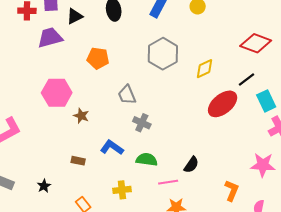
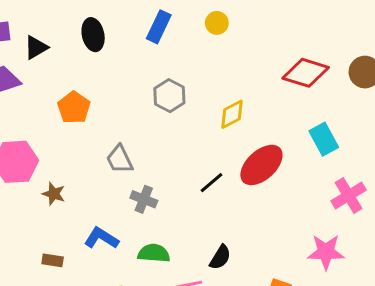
gray hexagon: (163, 54) -> (169, 96), size x0.7
orange pentagon: (98, 58) -> (74, 108), turned 30
black line: (246, 79) -> (211, 183), moved
cyan rectangle: (266, 101) -> (324, 139), moved

